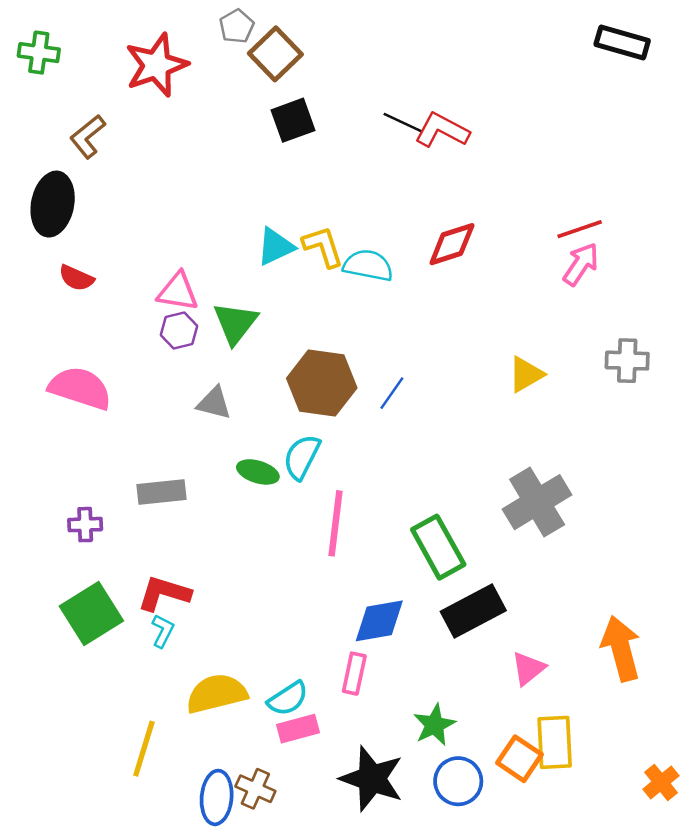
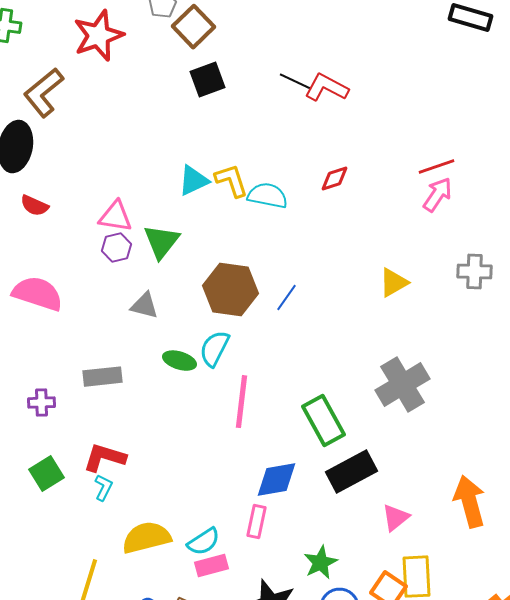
brown L-shape: (88, 136) -> (44, 93), size x1.4
red diamond: (452, 244) -> (334, 179), size x0.7
green square: (91, 613) -> (46, 474), size x0.7

